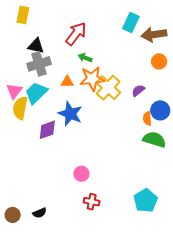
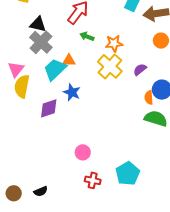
gray cross: (39, 64) -> (41, 42), turned -30
orange star: (92, 79) -> (114, 43), moved, size x0.7
cyan trapezoid: (36, 93) -> (55, 69), moved
blue star: (70, 114) -> (72, 92), size x0.7
cyan pentagon: (146, 200) -> (128, 173), moved

